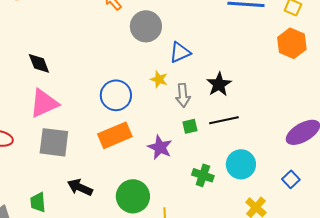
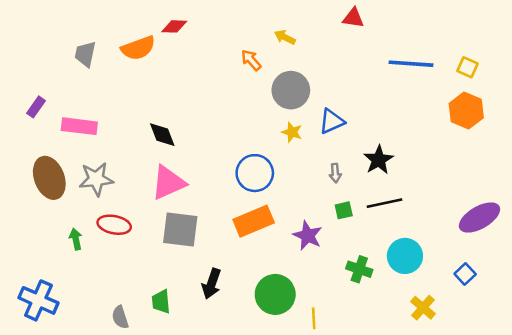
yellow star: (159, 79) -> (292, 132), moved
gray arrow: (183, 95) -> (335, 173), size x0.7
black arrow: (80, 187) -> (212, 284), turned -95

